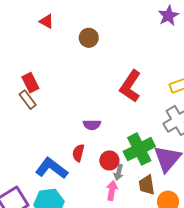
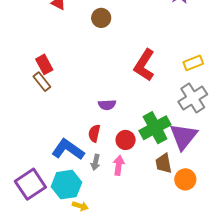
gray arrow: (119, 172) -> (95, 162), moved
pink arrow: (112, 190) -> (119, 165), moved

